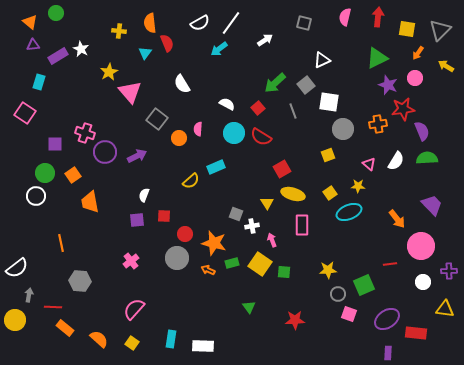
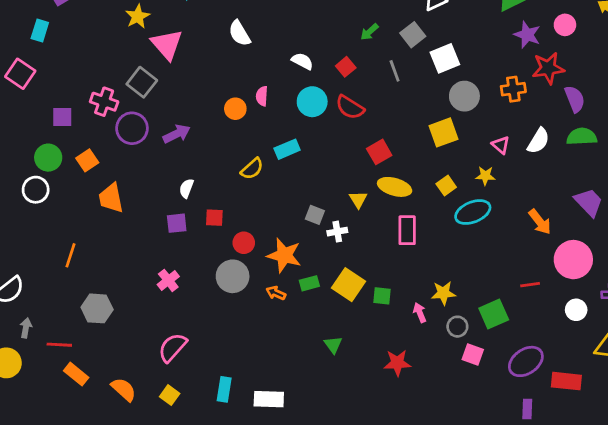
green arrow: (275, 83) -> (369, 32), size x0.6
white square: (329, 102) -> (445, 58), turned -30
gray square: (157, 119) -> (142, 82), moved
yellow square: (328, 155) -> (443, 132), size x1.5
pink arrow: (272, 240) -> (420, 313), moved
orange line: (61, 243) -> (71, 255), turned 30

